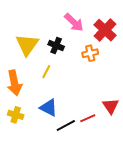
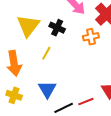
blue triangle: (49, 108) -> (47, 89), turned 30

